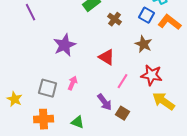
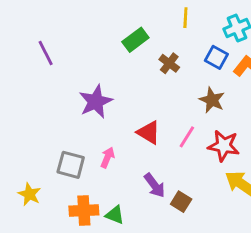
red triangle: (107, 57) -> (149, 132), moved
pink line: (123, 81) -> (187, 137), moved
yellow star: (15, 99) -> (29, 194), moved
orange cross: (44, 119) -> (84, 210), moved

